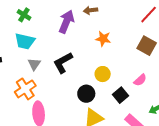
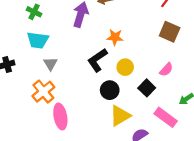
orange star: (103, 39) -> (115, 37), moved
black L-shape: (63, 63) -> (97, 60), moved

